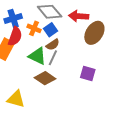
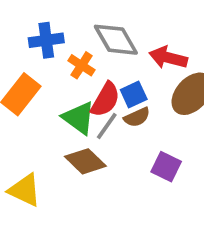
blue square: (50, 30) -> (134, 95), moved
red semicircle: (15, 36) -> (105, 100), moved
brown semicircle: (53, 45) -> (137, 117), moved

